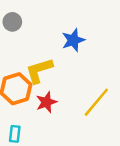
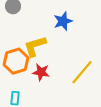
red star: (46, 102) -> (41, 72), turned 30

